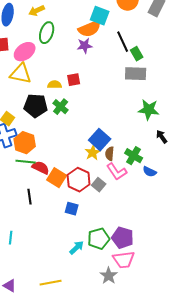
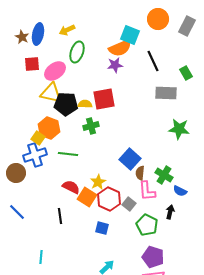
green rectangle: (137, 54) -> (186, 73), moved
red square: (74, 80) -> (104, 99), size x1.6
black pentagon: (36, 106) -> (66, 104), moved
green cross: (61, 107) -> (91, 126), turned 35
black arrow: (162, 137) -> (170, 212), moved, turned 48
orange hexagon: (25, 143) -> (49, 128), moved
yellow star: (93, 153) -> (98, 182), moved
green line: (26, 162) -> (68, 154), moved
pink L-shape: (117, 172) -> (147, 191), turned 30
green pentagon: (99, 239) -> (147, 225), moved, turned -30

